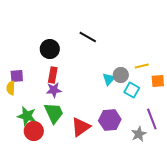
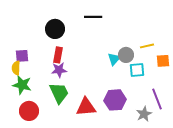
black line: (88, 37) -> (93, 17), turned -30
cyan square: (132, 90) -> (137, 70), turned -35
green star: (27, 116) -> (22, 85), moved
red triangle: (81, 127) -> (86, 107), turned 30
red circle: (34, 131) -> (29, 111), moved

